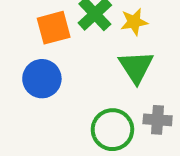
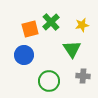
yellow star: (134, 22) -> (82, 25), moved
green circle: (112, 130) -> (49, 81), moved

